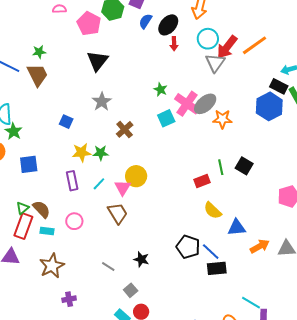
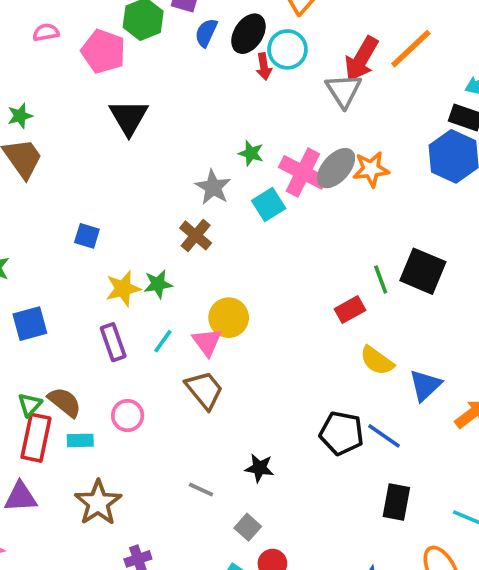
cyan circle: (208, 39) -> (287, 49), moved
gray star: (102, 102) -> (213, 187), moved
orange star: (222, 119) -> (371, 169), moved
black square: (244, 166) -> (423, 271), size x1.4
blue triangle: (237, 227) -> (425, 385), turned -30
black rectangle: (217, 268) -> (396, 502), moved, turned -66

